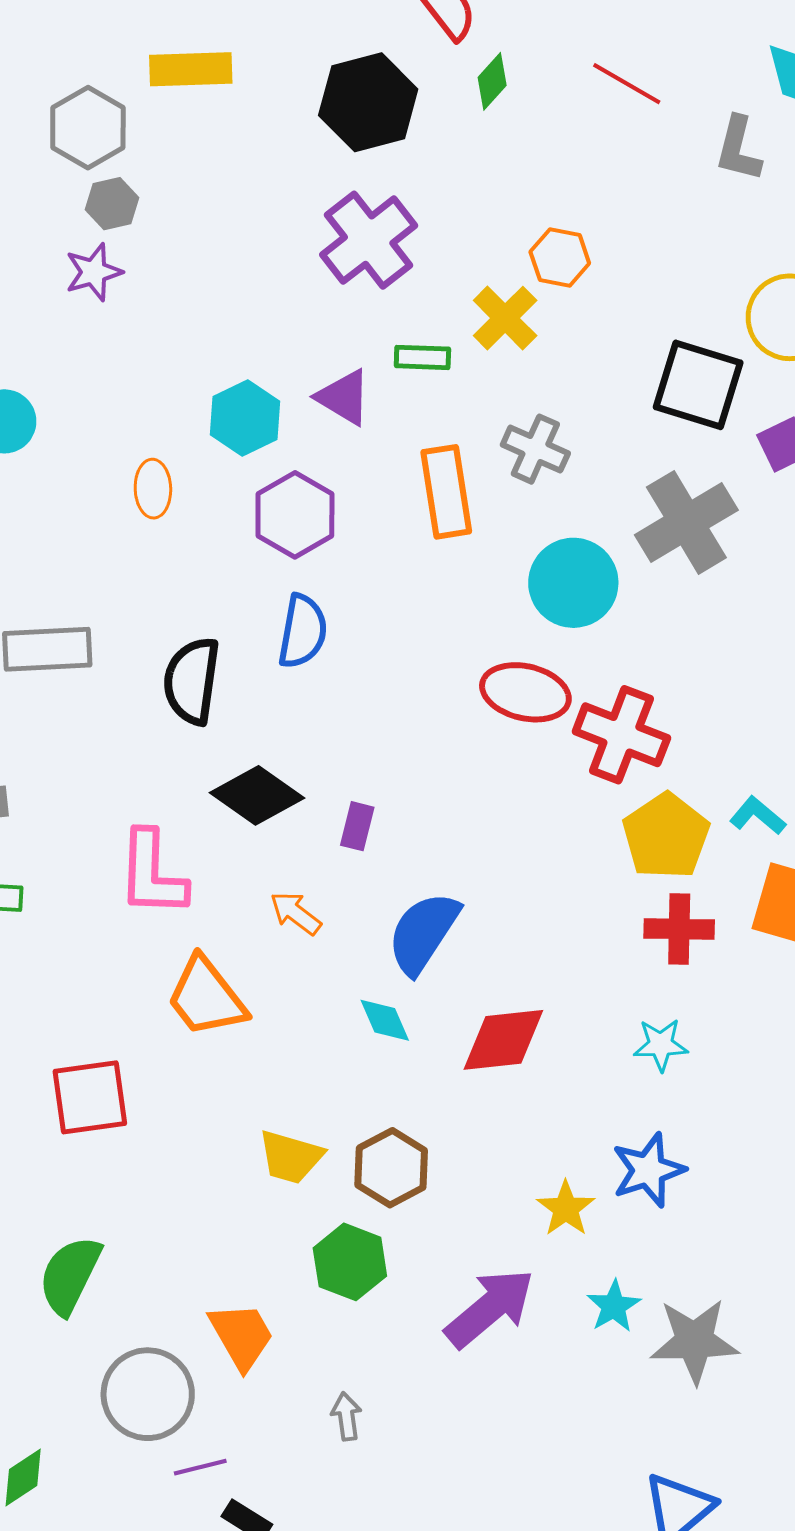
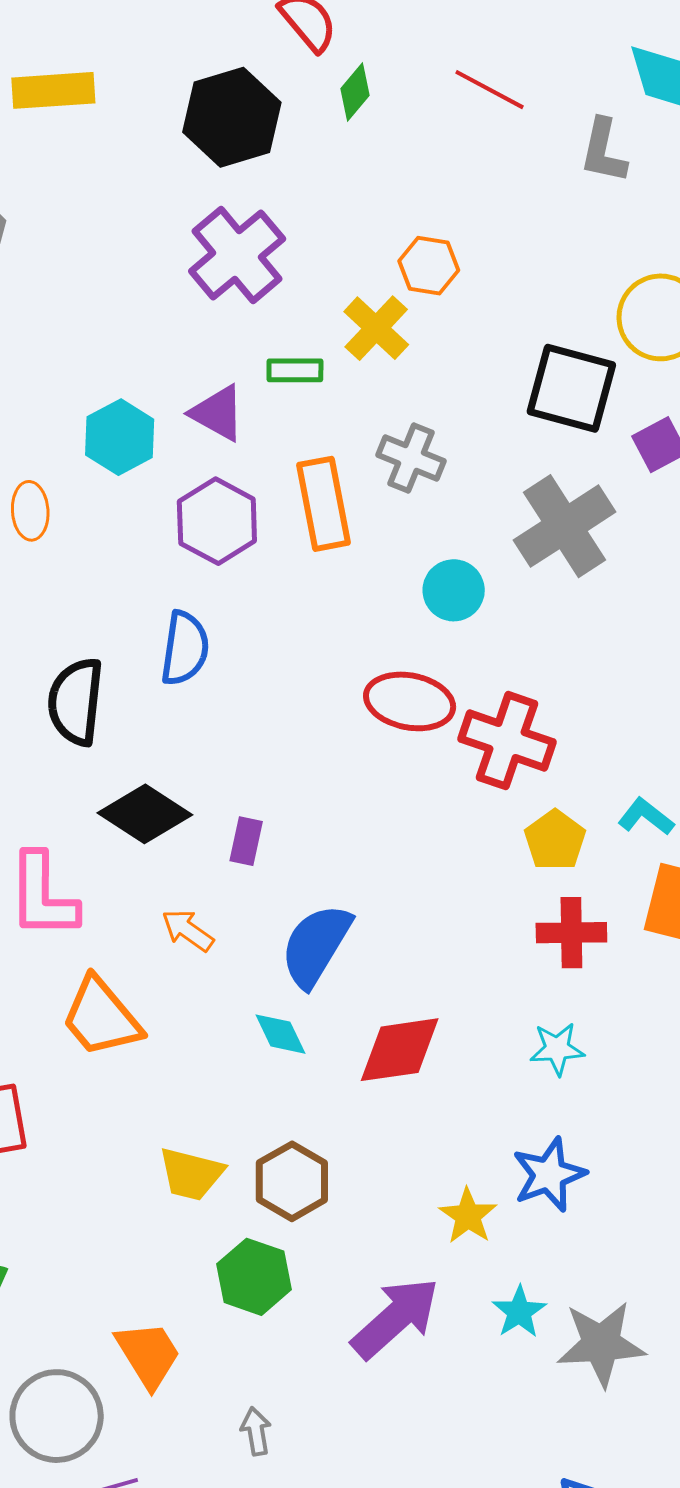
purple hexagon: (295, 515) -> (217, 521), moved
cyan circle: (573, 583) -> (454, 590), size x0.7
yellow pentagon: (666, 836) -> (555, 840), size x0.7

